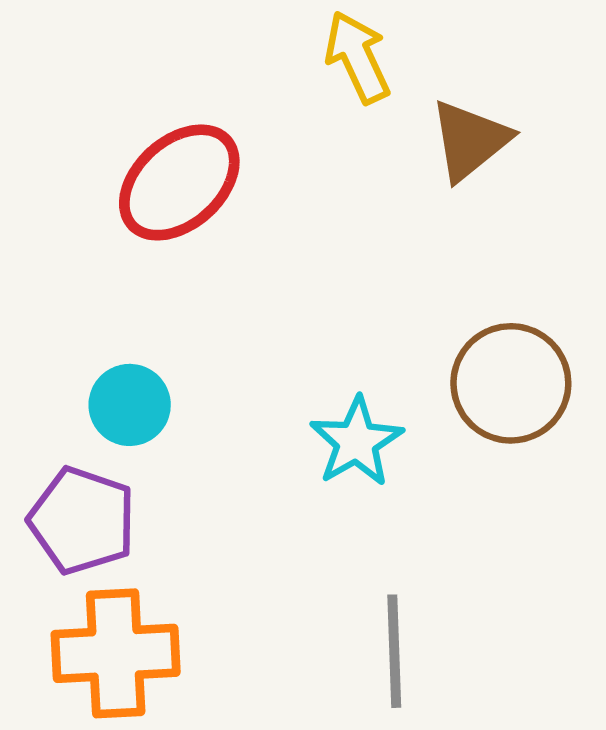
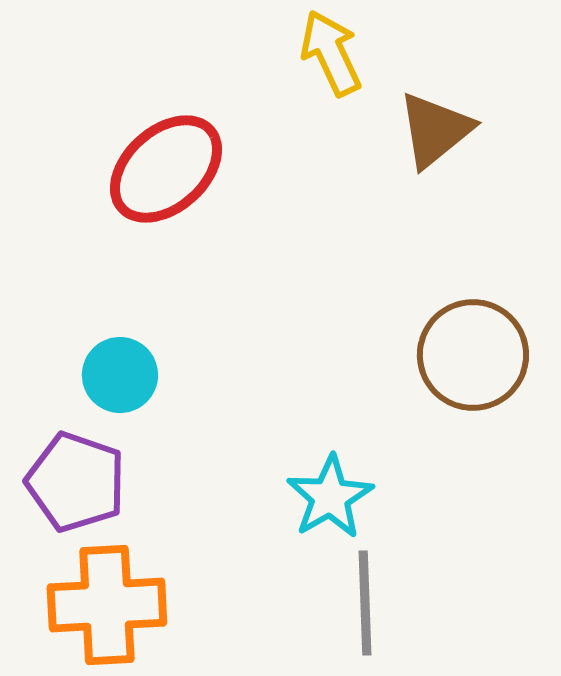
cyan star: (356, 442) -> (330, 497), moved

